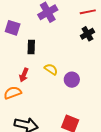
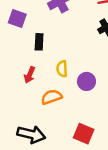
yellow semicircle: (51, 69) -> (62, 69), turned -128
orange semicircle: (13, 93) -> (51, 97), moved

